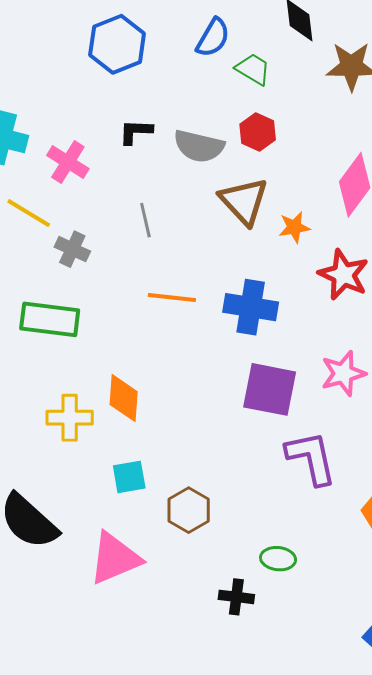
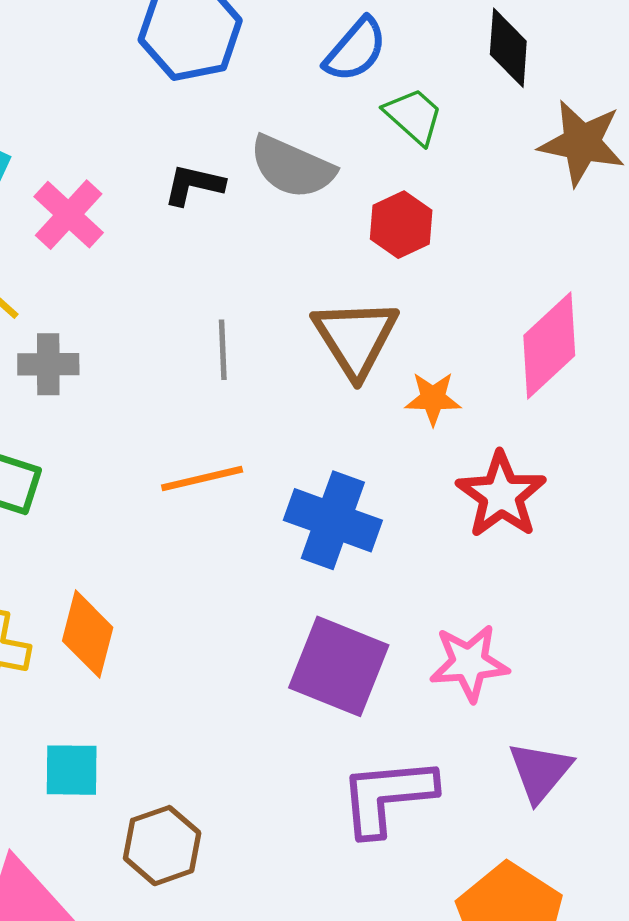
gray semicircle: (199, 146) -> (292, 167), moved
gray line: (145, 220) -> (223, 350), moved
gray cross: (72, 249) -> (48, 364), turned -36
orange line: (172, 298) -> (202, 479), turned -30
purple L-shape: (311, 458) -> (387, 796), turned -94

